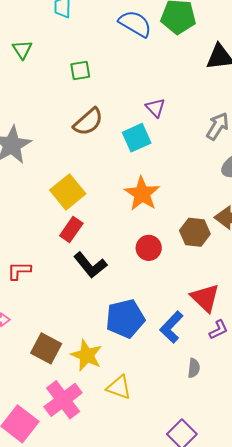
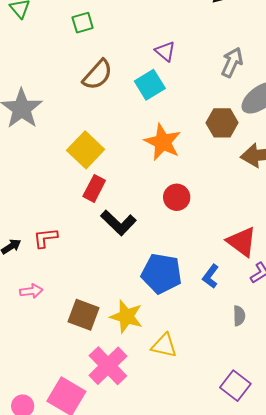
brown hexagon: (195, 232) -> (222, 123), moved
blue pentagon: (125, 319) -> (162, 274), turned 30
blue L-shape: (171, 327) -> (211, 276), size x0.7

